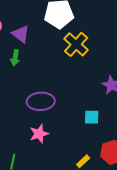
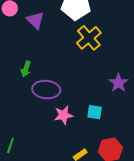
green arrow: (15, 58) -> (26, 69), moved
pink star: (39, 134) -> (63, 115), moved

